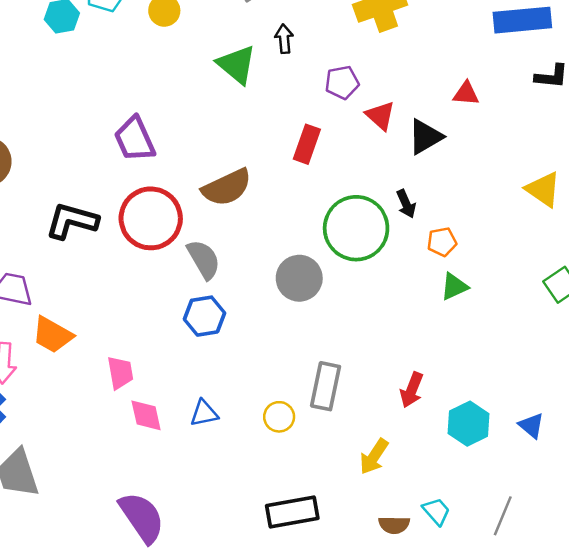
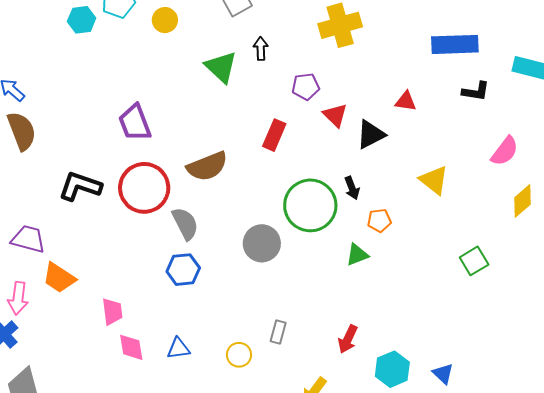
yellow triangle: (543, 189) -> (434, 180), moved
green triangle: (454, 287) -> (357, 255), moved
gray rectangle: (326, 386) -> (278, 332), size x0.6

